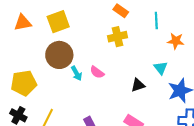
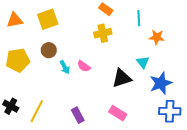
brown circle: (59, 55) -> (49, 50), size x0.6
yellow pentagon: (24, 83) -> (18, 60), moved
black triangle: (138, 85) -> (122, 78), size x1.5

